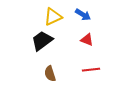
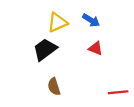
red line: (91, 70) -> (118, 92), moved

